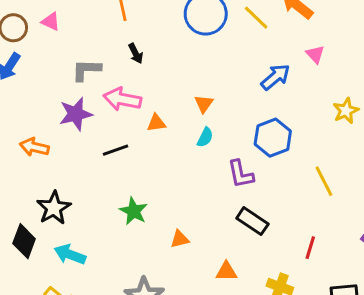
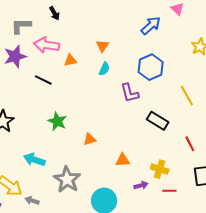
black line: (116, 150) -> (43, 80), turned 48
black rectangle: (252, 221) -> (158, 121), moved
red line: (310, 248) -> (190, 144), moved, turned -42
cyan arrow: (70, 254) -> (34, 160), moved

